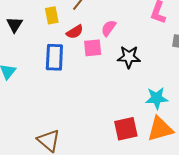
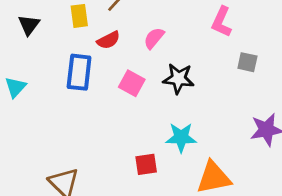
pink square: (93, 48) -> (132, 83), moved, turned 30
cyan star: (157, 98) -> (181, 137), moved
red square: (126, 129) -> (146, 164), moved, size x0.7

